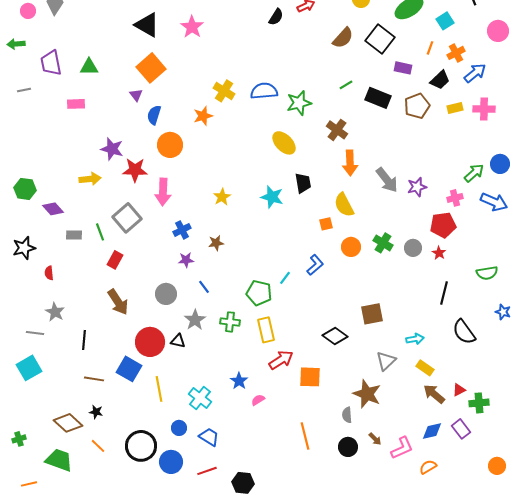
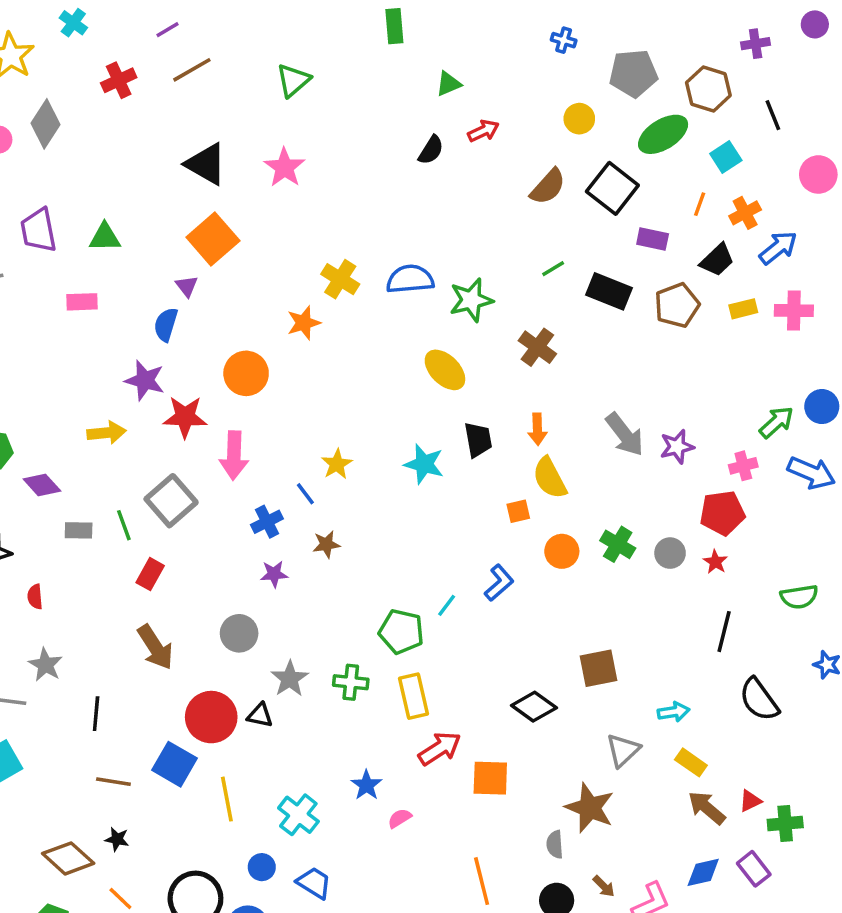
blue semicircle: (154, 115) -> (166, 325), moved
orange arrow: (350, 163) -> (537, 429), moved, size x0.7
blue line: (204, 287) -> (305, 494), moved

